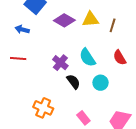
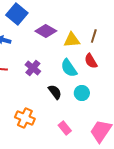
yellow triangle: (90, 19) -> (72, 40), moved
red semicircle: (120, 58) -> (91, 61), moved
purple cross: (60, 63) -> (33, 68), moved

